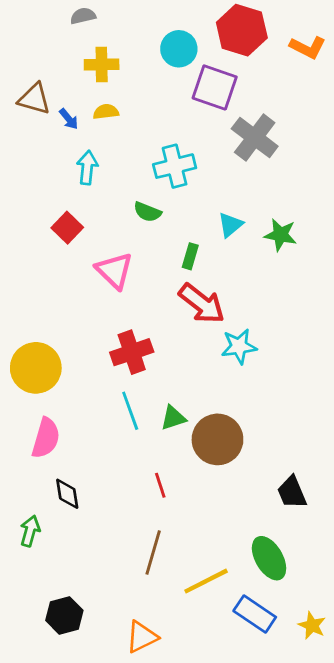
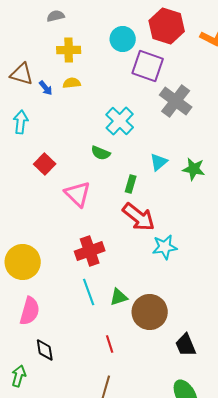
cyan cross: (175, 166) -> (120, 121), turned -32
cyan arrow: (87, 168) -> (21, 122), moved
black trapezoid: (292, 492) -> (186, 345), moved

